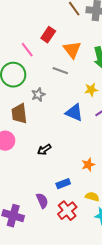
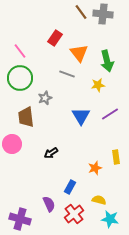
pink line: (27, 50) -> (20, 51), moved
yellow star: (91, 90) -> (98, 85), moved
blue triangle: (74, 113) -> (81, 116), turned 36
blue rectangle: (63, 184) -> (70, 187), turned -40

